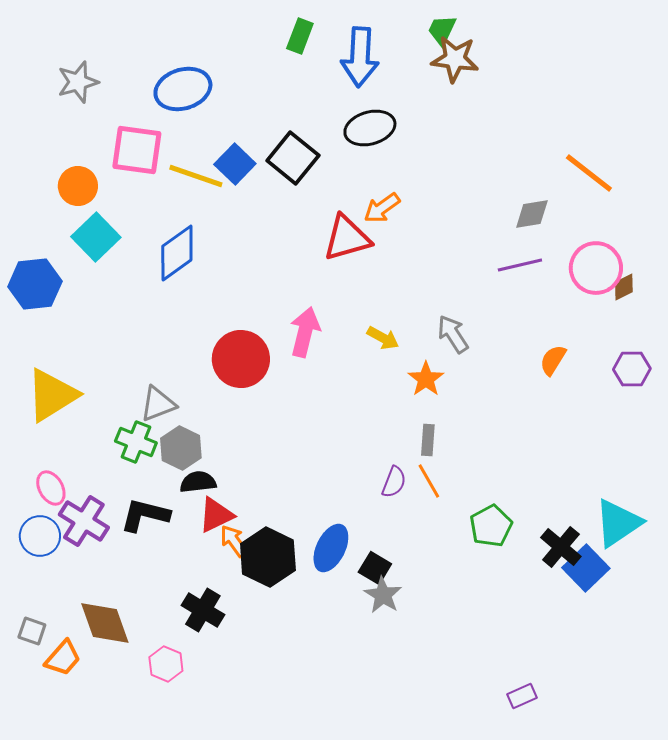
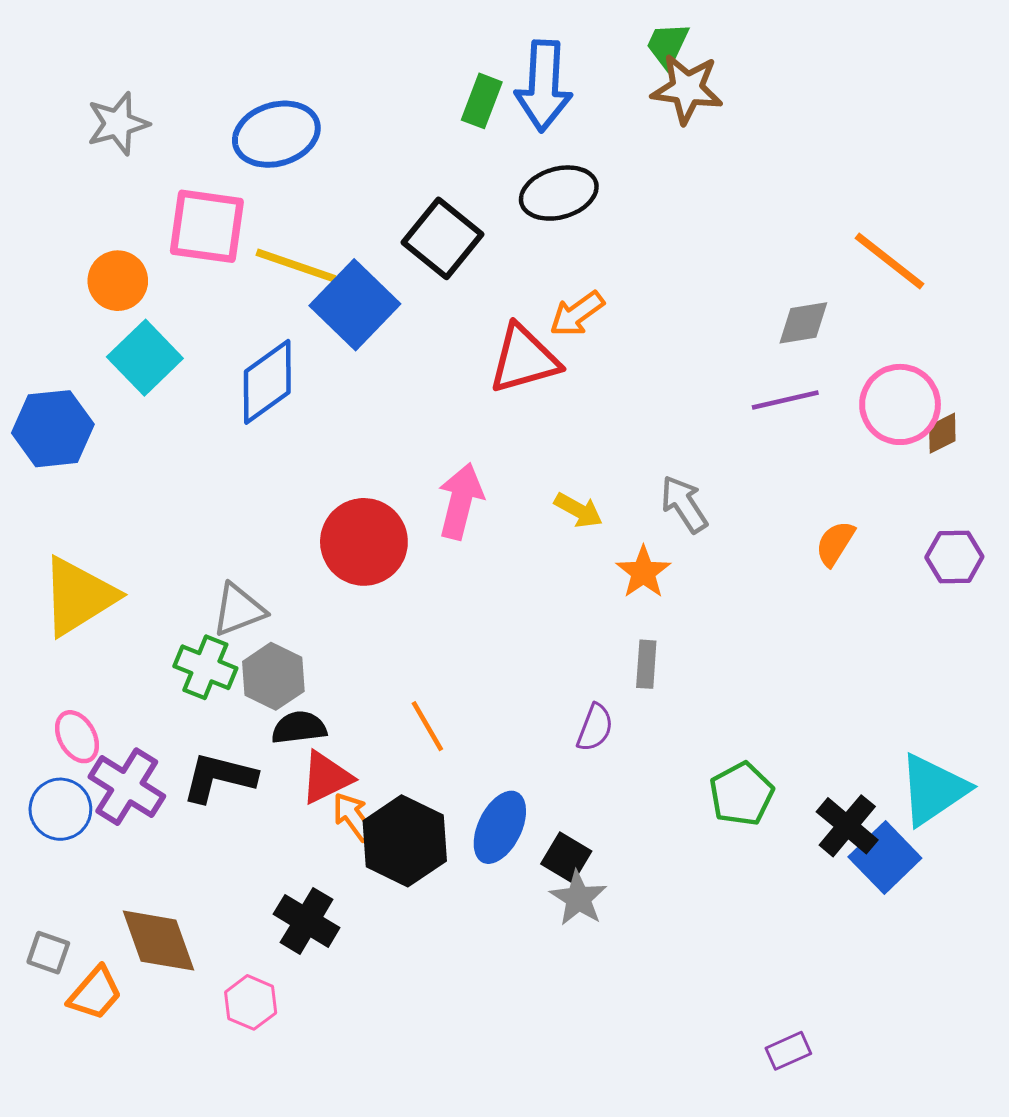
green rectangle: (300, 36) -> (482, 101), moved
blue square: (235, 164) -> (355, 305), moved, size x1.4
orange line: (429, 481) -> (427, 726), moved

